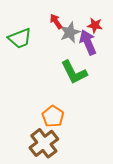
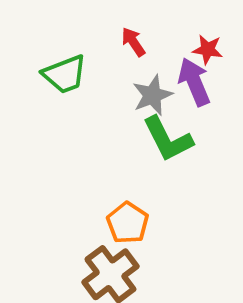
gray star: (70, 32) -> (152, 95), moved

